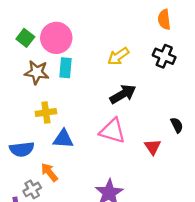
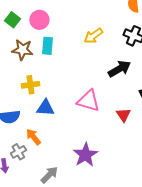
pink circle: (56, 38) -> (39, 20), size x0.7
black arrow: (123, 94) -> (119, 69), moved

